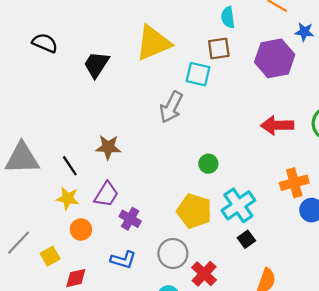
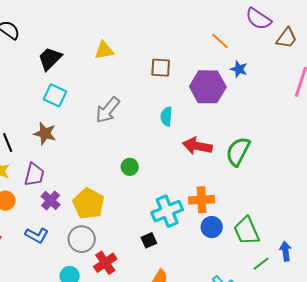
cyan semicircle: (228, 17) -> (166, 116), moved
yellow triangle: (153, 43) -> (104, 50), size x0.6
cyan square: (198, 74) -> (55, 95), moved
purple trapezoid: (106, 194) -> (34, 175), turned -30
cyan cross: (238, 205) -> (167, 211), moved
yellow pentagon: (194, 211) -> (88, 204), moved

